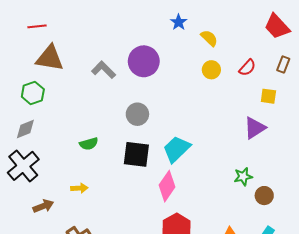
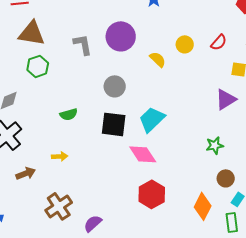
yellow semicircle: (209, 38) -> (158, 59), moved
gray L-shape: (104, 70) -> (83, 44), turned 35
green hexagon: (33, 93) -> (38, 66), moved
pink diamond: (167, 186) -> (143, 154), turned -68
brown circle: (264, 196) -> (226, 178), moved

